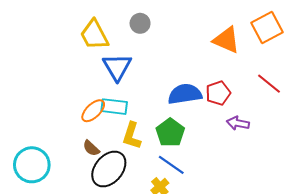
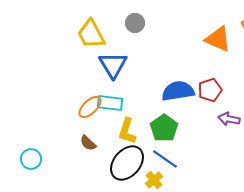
cyan circle: (32, 165) -> (31, 159), size x0.6
black ellipse: (109, 169) -> (127, 163), moved

